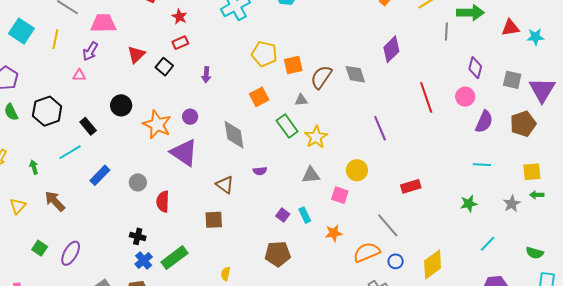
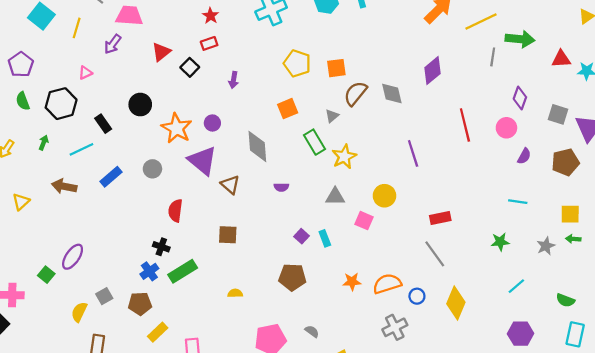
orange square: (293, 65) -> (336, 68), moved
pink triangle: (79, 75) -> (85, 73), moved, turned -32
gray triangle: (301, 100) -> (332, 116), turned -40
purple semicircle: (484, 122) -> (524, 156), size x0.7
green arrow: (34, 167) -> (44, 143), moved, turned 32
gray circle: (138, 182) -> (152, 169), moved
brown triangle: (225, 185) -> (230, 185), moved
brown arrow: (55, 201) -> (64, 186), moved, turned -40
gray line: (388, 225) -> (435, 254), moved
orange star: (334, 233) -> (352, 282), moved
black cross: (138, 236) -> (161, 247), moved
green square: (40, 248) -> (46, 275), moved
yellow diamond: (433, 264) -> (456, 303), turned -36
yellow semicircle: (226, 274) -> (235, 293), turned 72

